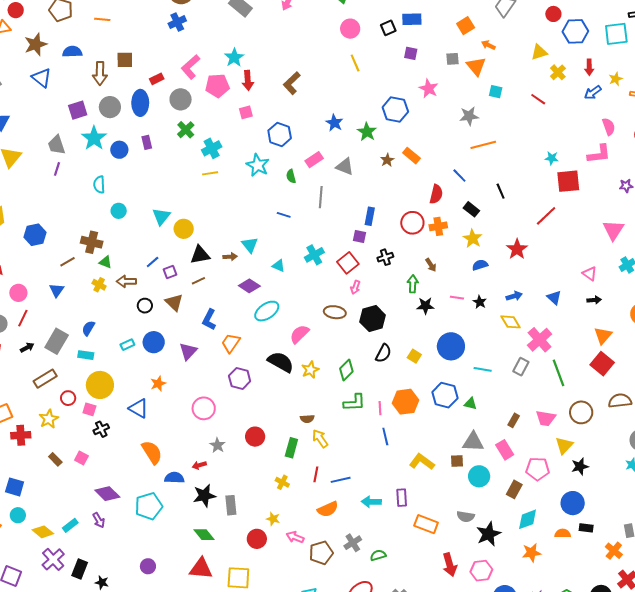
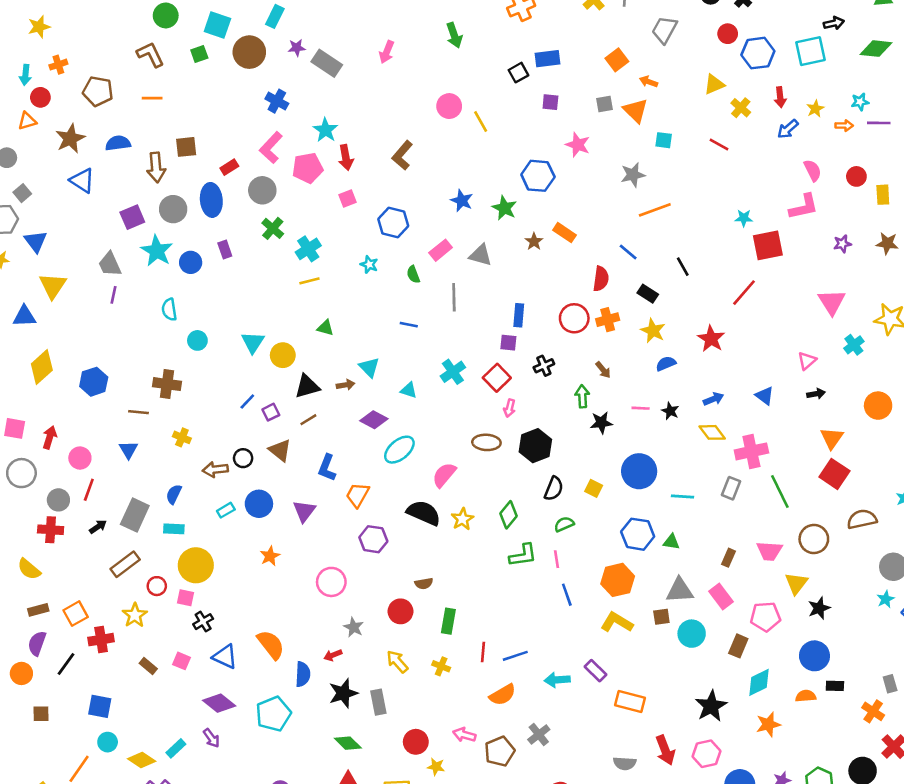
blue cross: (177, 22) -> (277, 101), moved, turned -30
pink circle: (350, 29) -> (449, 106), moved
cyan star: (258, 165) -> (369, 265), size x0.6
brown line: (67, 262) -> (139, 412), turned 42
green triangle: (105, 262) -> (325, 328), moved
pink triangle: (590, 274) -> (807, 361), turned 49
brown arrow: (126, 281) -> (215, 470), moved
pink cross: (540, 340) -> (751, 451), turned 35
orange hexagon: (405, 402) -> (618, 580), moved
blue triangle: (139, 408) -> (225, 657), moved
brown semicircle: (307, 419) -> (424, 584), moved
yellow arrow: (320, 439) -> (397, 662), moved
blue semicircle: (174, 478) -> (303, 674), turned 96
purple rectangle: (402, 498) -> (595, 671), turned -36
gray semicircle: (466, 517) -> (625, 763), moved
yellow star: (273, 519) -> (436, 767), moved
green semicircle: (378, 555) -> (564, 524), moved

